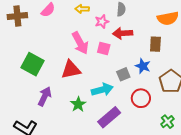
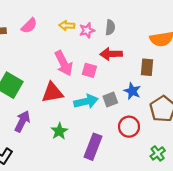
pink star: (102, 22) -> (87, 30), moved
cyan arrow: (102, 90) -> (86, 101), moved
purple rectangle: (109, 117) -> (93, 147), turned -30

